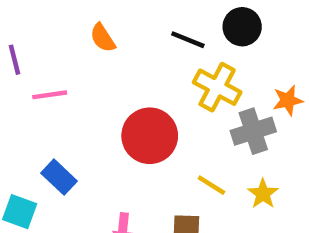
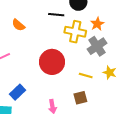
orange star: (288, 100) -> (97, 24), moved
blue rectangle: (59, 177) -> (18, 92), turned -70

